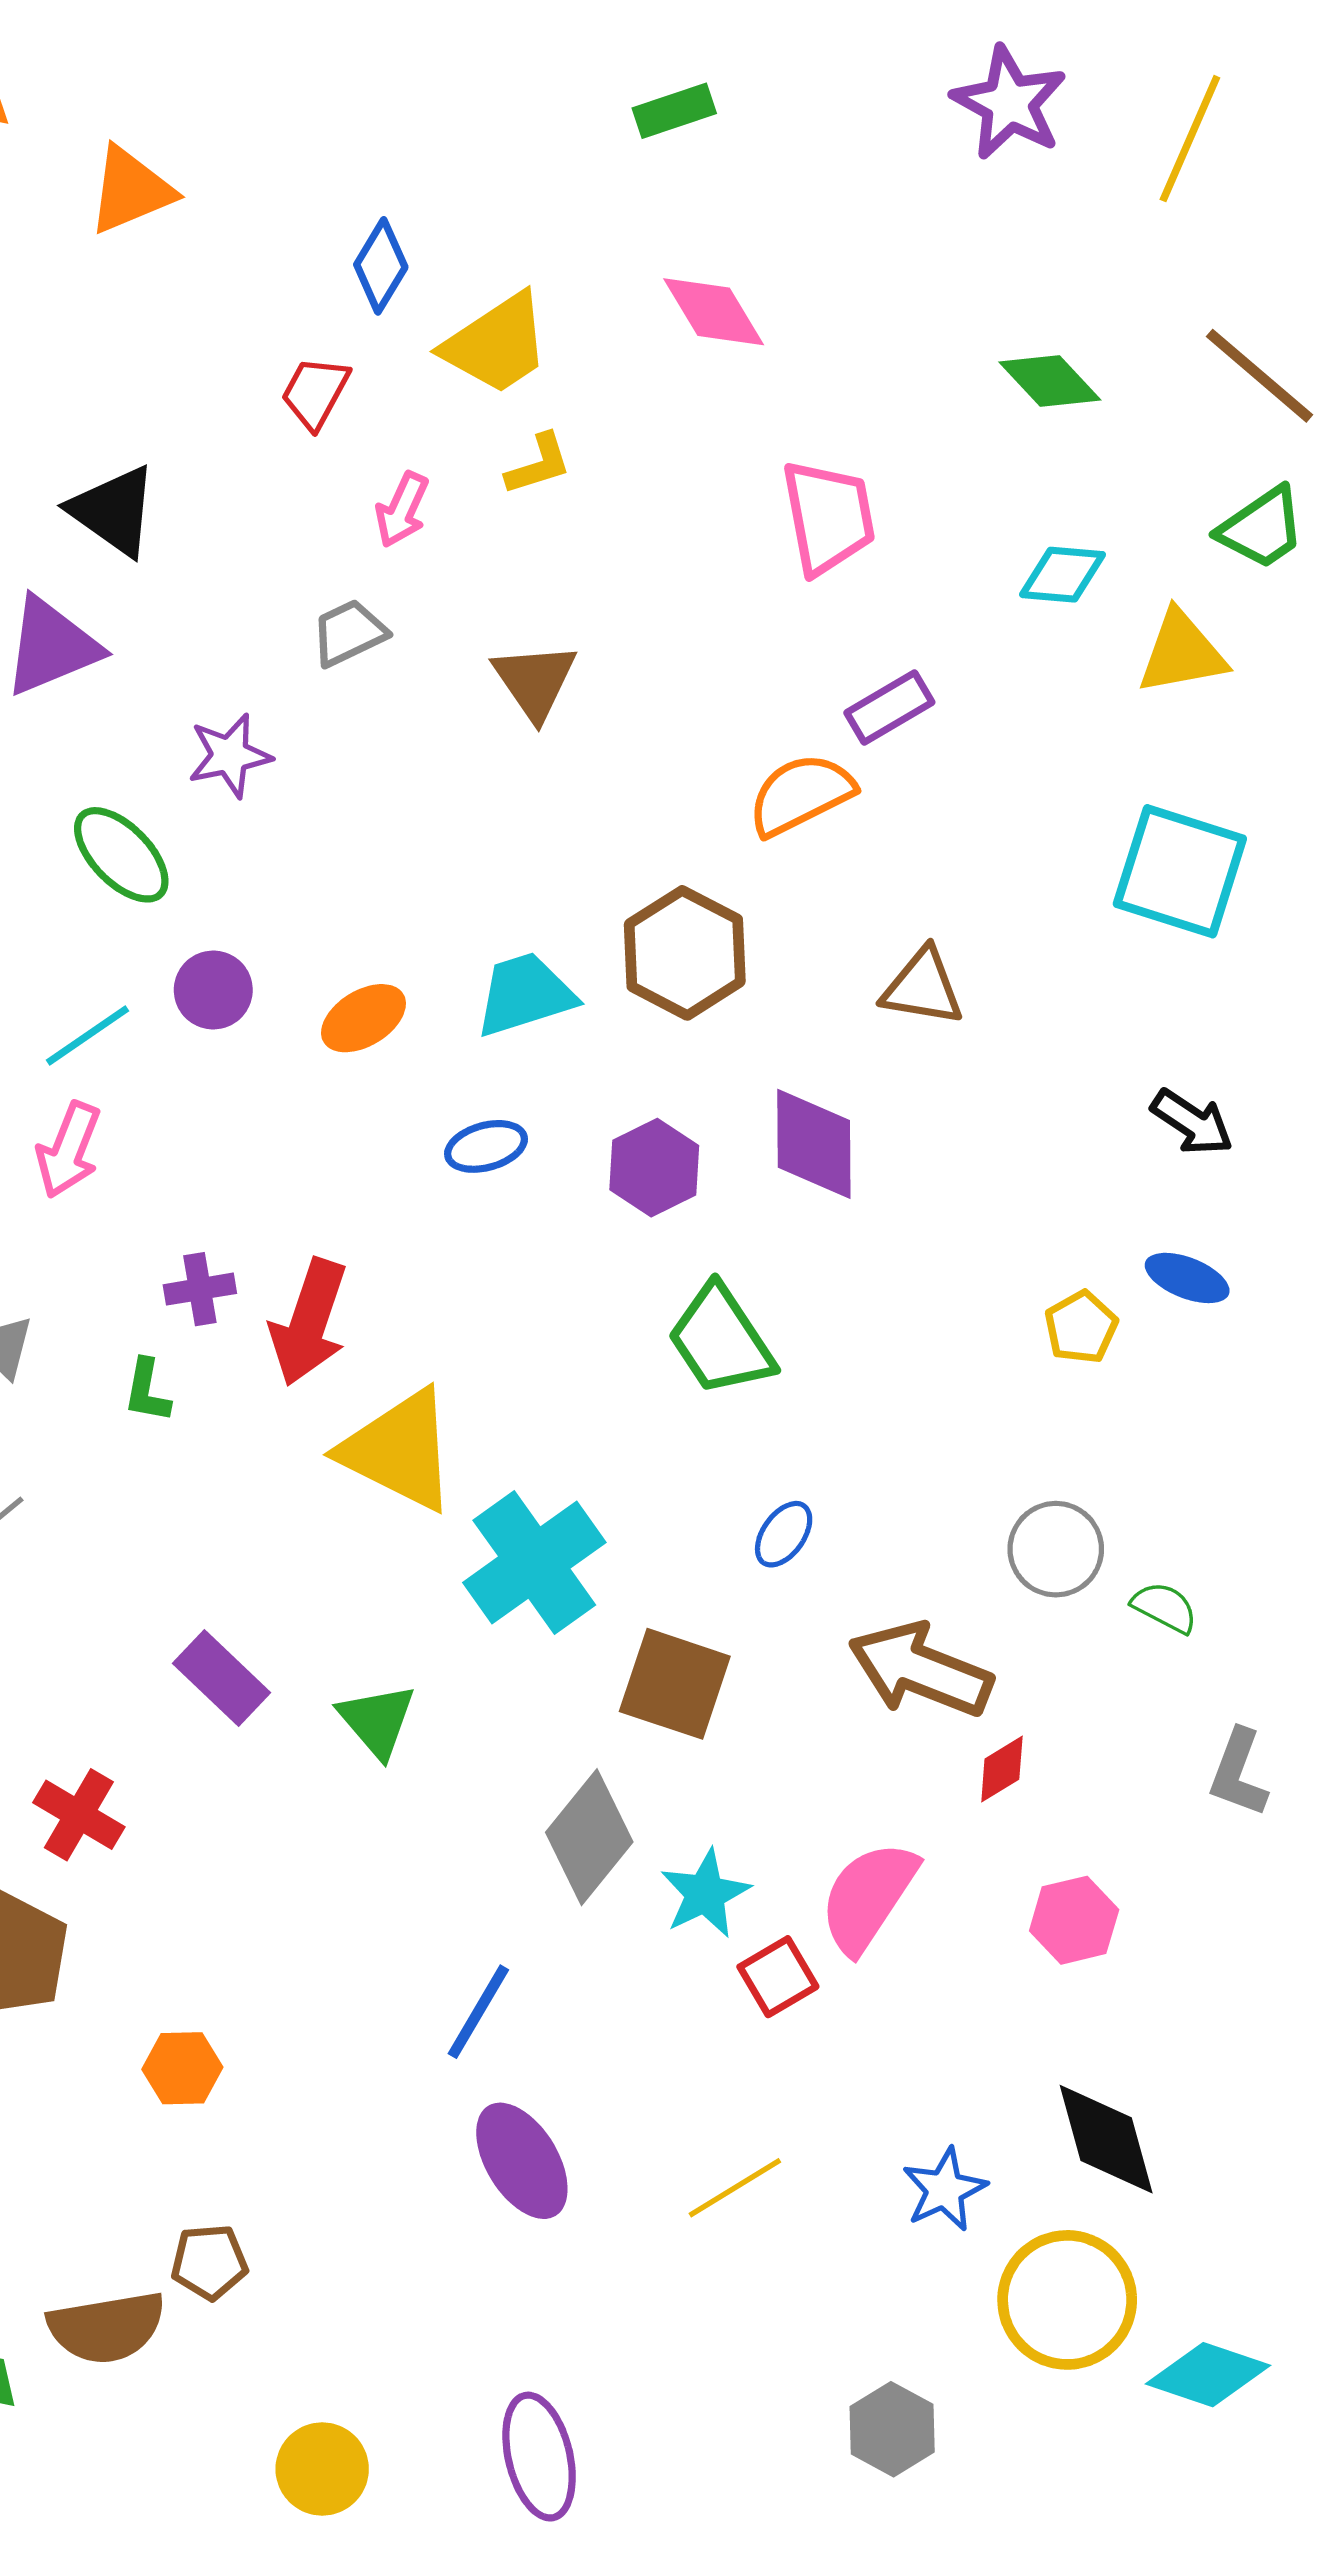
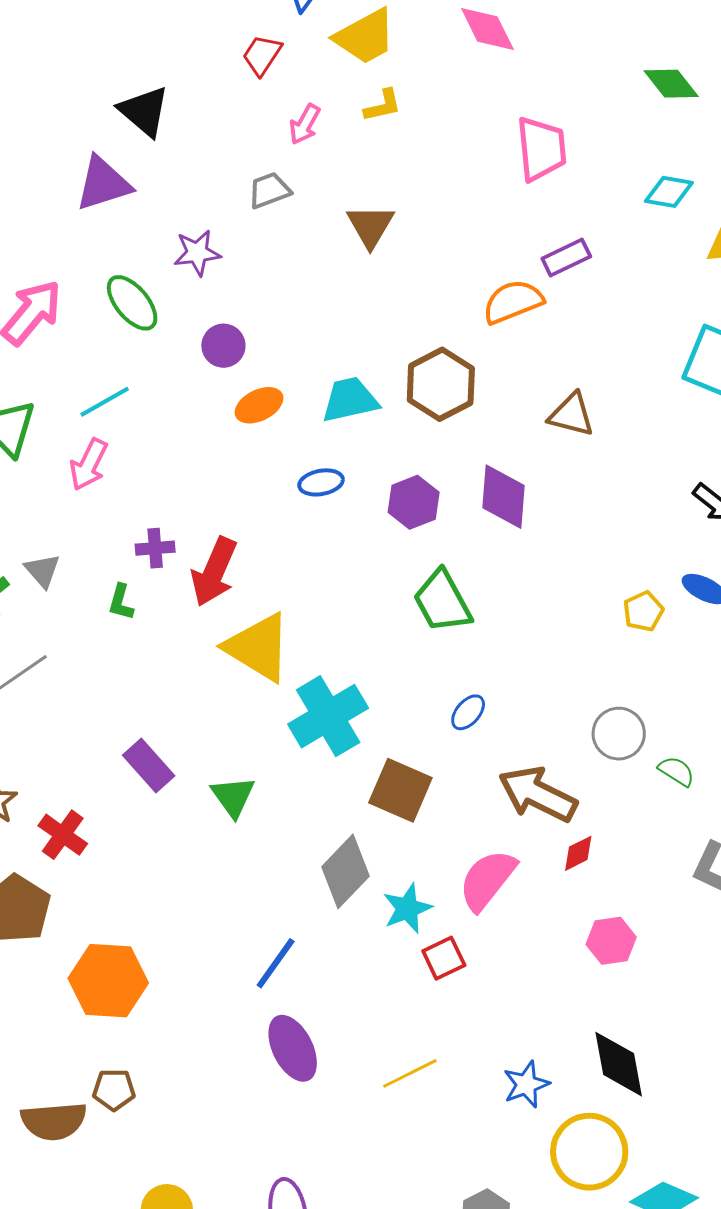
purple circle: (213, 990) -> (223, 346), moved
pink semicircle: (868, 1897) -> (487, 880), moved
orange hexagon: (182, 2068) -> (108, 981), size x1.8

